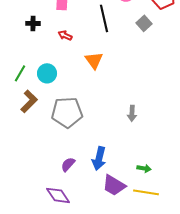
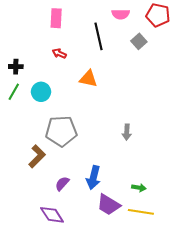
black cross: (33, 23) -> (16, 67), moved
orange triangle: (94, 60) -> (88, 79), turned -42
brown L-shape: (29, 101) -> (37, 156), moved

